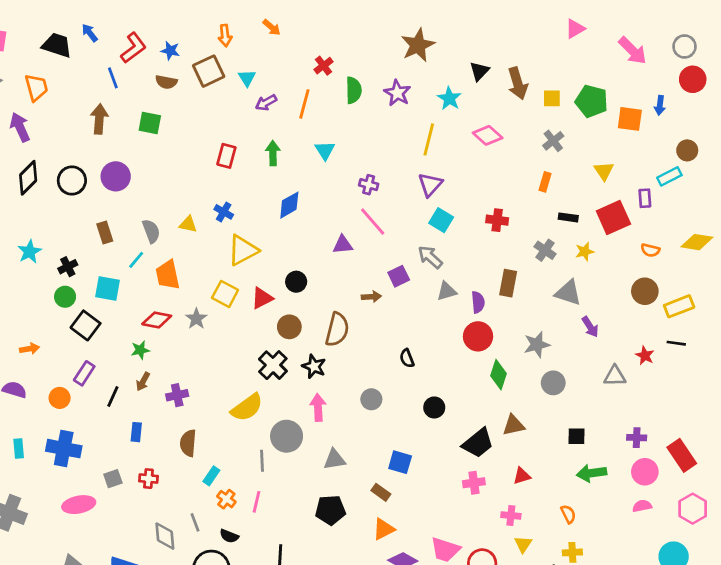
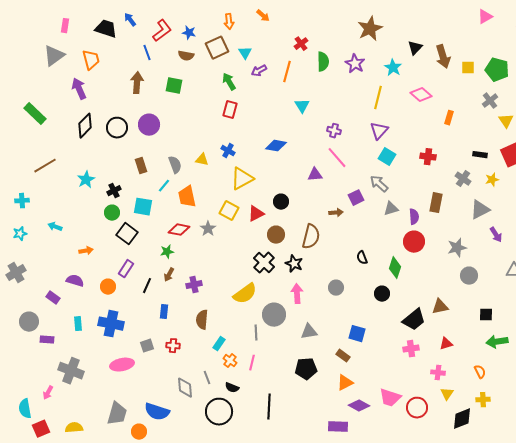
gray cross: (553, 141) -> (490, 101), moved
green arrow: (273, 153) -> (229, 82), moved, turned -30
orange rectangle: (545, 182) -> (449, 118), moved
blue diamond: (289, 205) -> (276, 146), turned 40
gray triangle: (568, 293) -> (480, 210), turned -45
green diamond: (499, 375) -> (395, 268), moved

